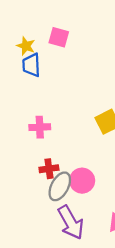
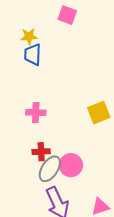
pink square: (59, 37) -> (67, 15), moved
yellow star: (26, 46) -> (29, 36), turned -30

